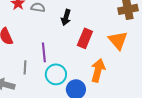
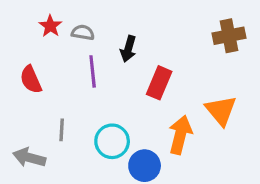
orange triangle: (118, 40) -> (221, 110), moved
purple line: (44, 52) -> (93, 71), moved

